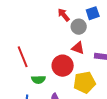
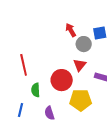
red triangle: (78, 48) -> (80, 65), turned 40
green semicircle: (38, 80) -> (36, 90), turned 80

